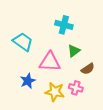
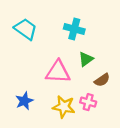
cyan trapezoid: (23, 42) -> (26, 29), moved
blue star: (28, 81) -> (24, 101), moved

